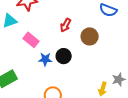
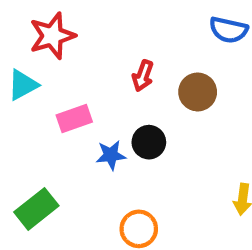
pink rectangle: (31, 40) -> (74, 118), turned -49

